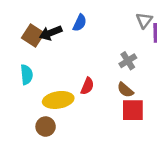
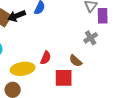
gray cross: (128, 61) -> (91, 38), moved
red square: (133, 110) -> (64, 78), moved

